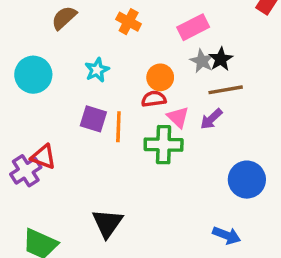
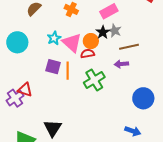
black star: (221, 59) -> (103, 32), moved
pink triangle: (178, 117) -> (72, 43), moved, size x1.5
purple arrow: (211, 119) -> (121, 64), turned 40
green cross: (164, 145) -> (94, 80), turned -30
black triangle: (107, 223) -> (53, 128), moved

